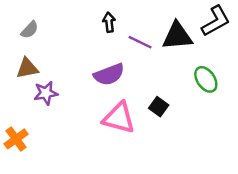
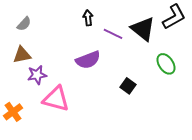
black triangle: (177, 36) -> (143, 29), turned 44
pink triangle: (119, 118) -> (56, 99), moved

